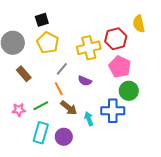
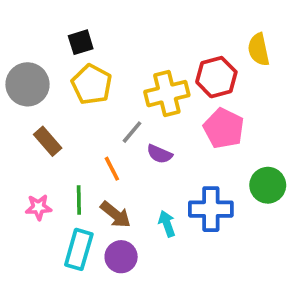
gray line: (62, 69) -> (132, 132), moved
green circle: (129, 91) -> (268, 185), moved
green line: (41, 106) -> (79, 200), turned -63
brown arrow: (69, 108) -> (116, 215), moved

